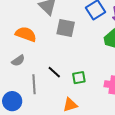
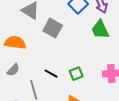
gray square: (66, 28) -> (53, 28), turned 30

